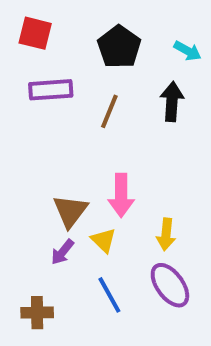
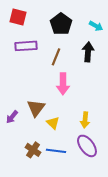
pink arrow: (121, 195) -> (63, 84), moved
purple arrow: (63, 252) -> (12, 117), moved
blue line: (109, 295) -> (56, 151), turned -54
brown cross: (37, 313) -> (33, 150), moved, turned 35

